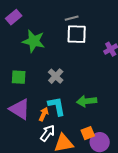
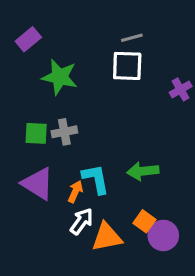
gray line: (72, 18) -> (132, 38), moved
gray cross: (56, 76) -> (64, 132), moved, turned 35
orange square: (88, 133) -> (144, 221), turned -32

